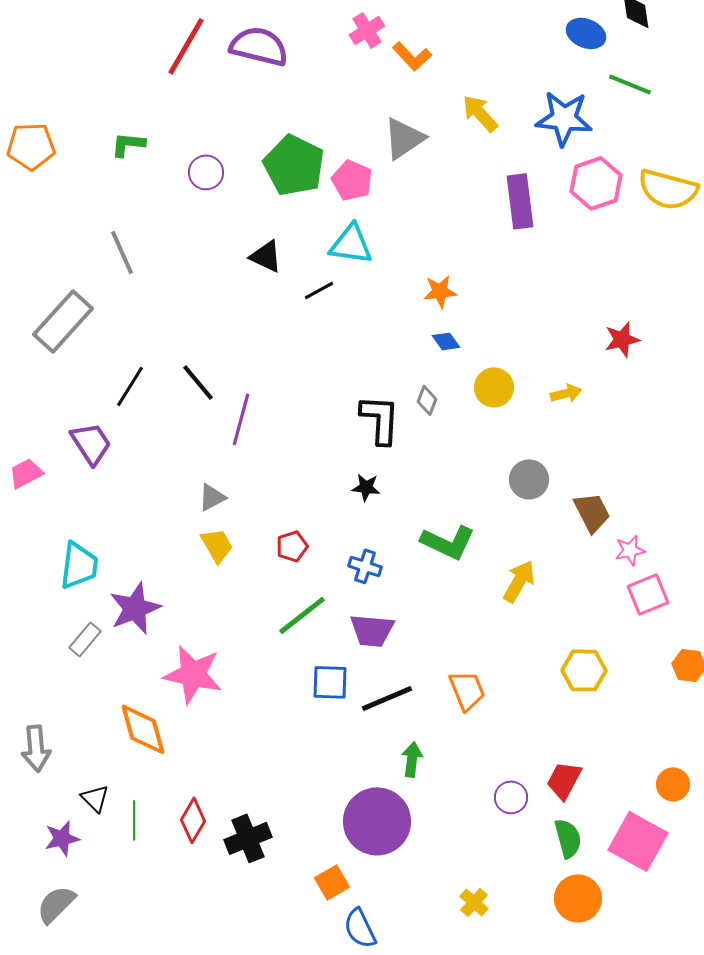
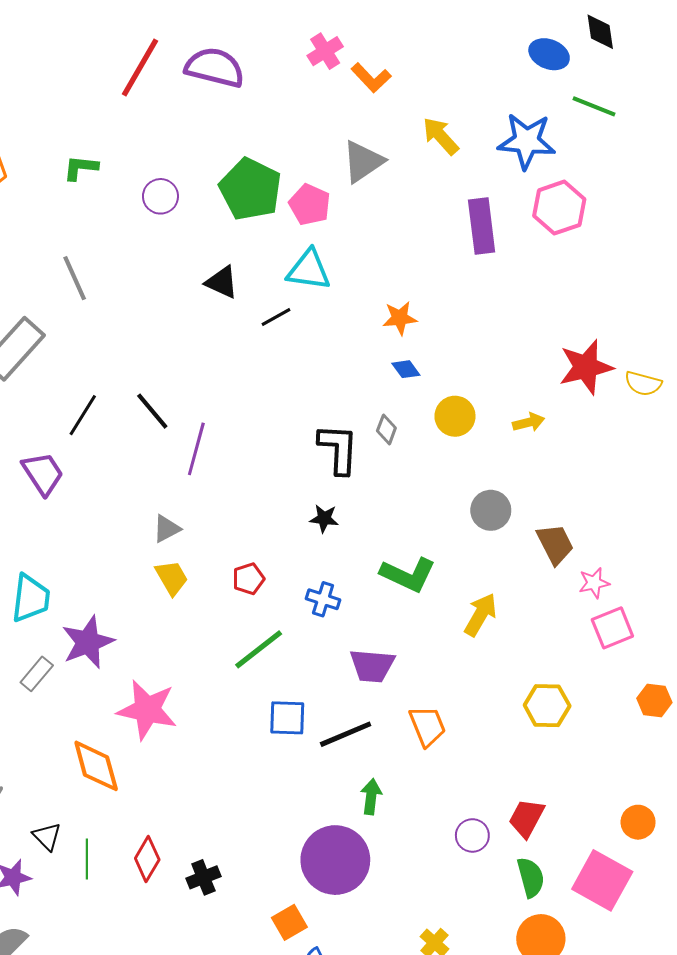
yellow semicircle: (668, 189) -> (643, 383), moved, size x0.6
red star: (622, 339) -> (586, 367), size x1.5
purple trapezoid: (372, 630) -> (372, 666), moved
black cross: (248, 838) -> (203, 877), size x0.7

